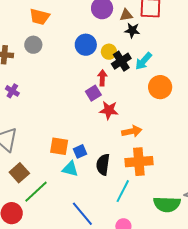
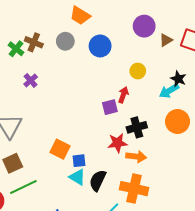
brown triangle: (126, 15) -> (166, 40), turned -40
black star: (132, 30) -> (178, 79), moved
blue circle: (86, 45) -> (100, 46), moved
black cross: (121, 61) -> (137, 127), moved
red star: (109, 110) -> (117, 143), moved, turned -30
cyan triangle: (70, 169) -> (77, 177), moved

